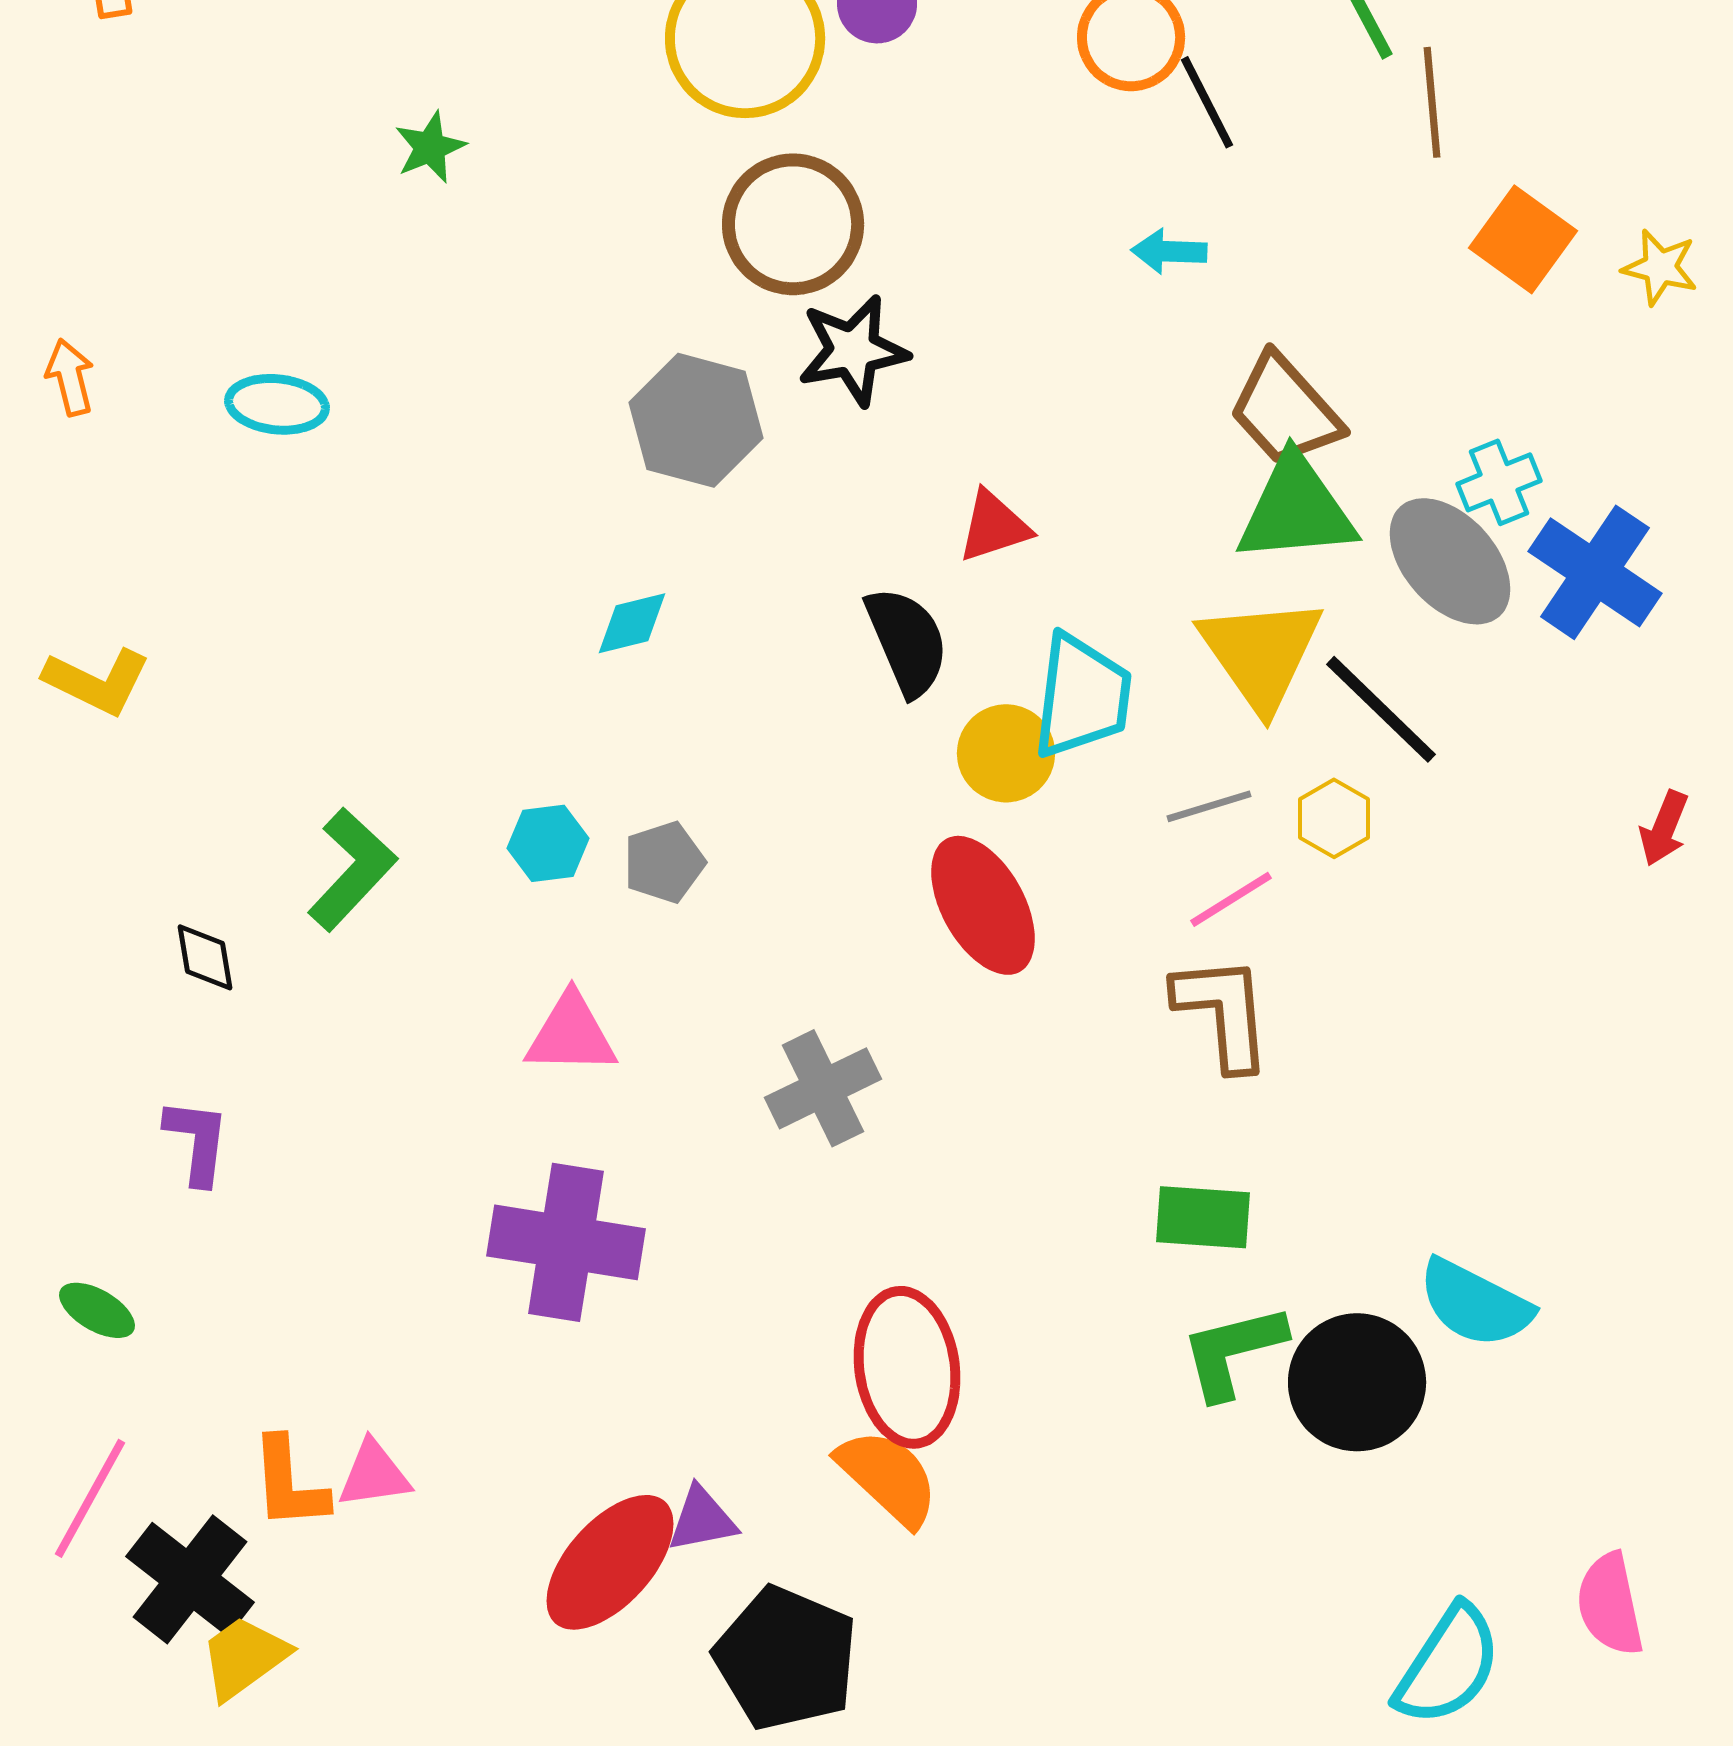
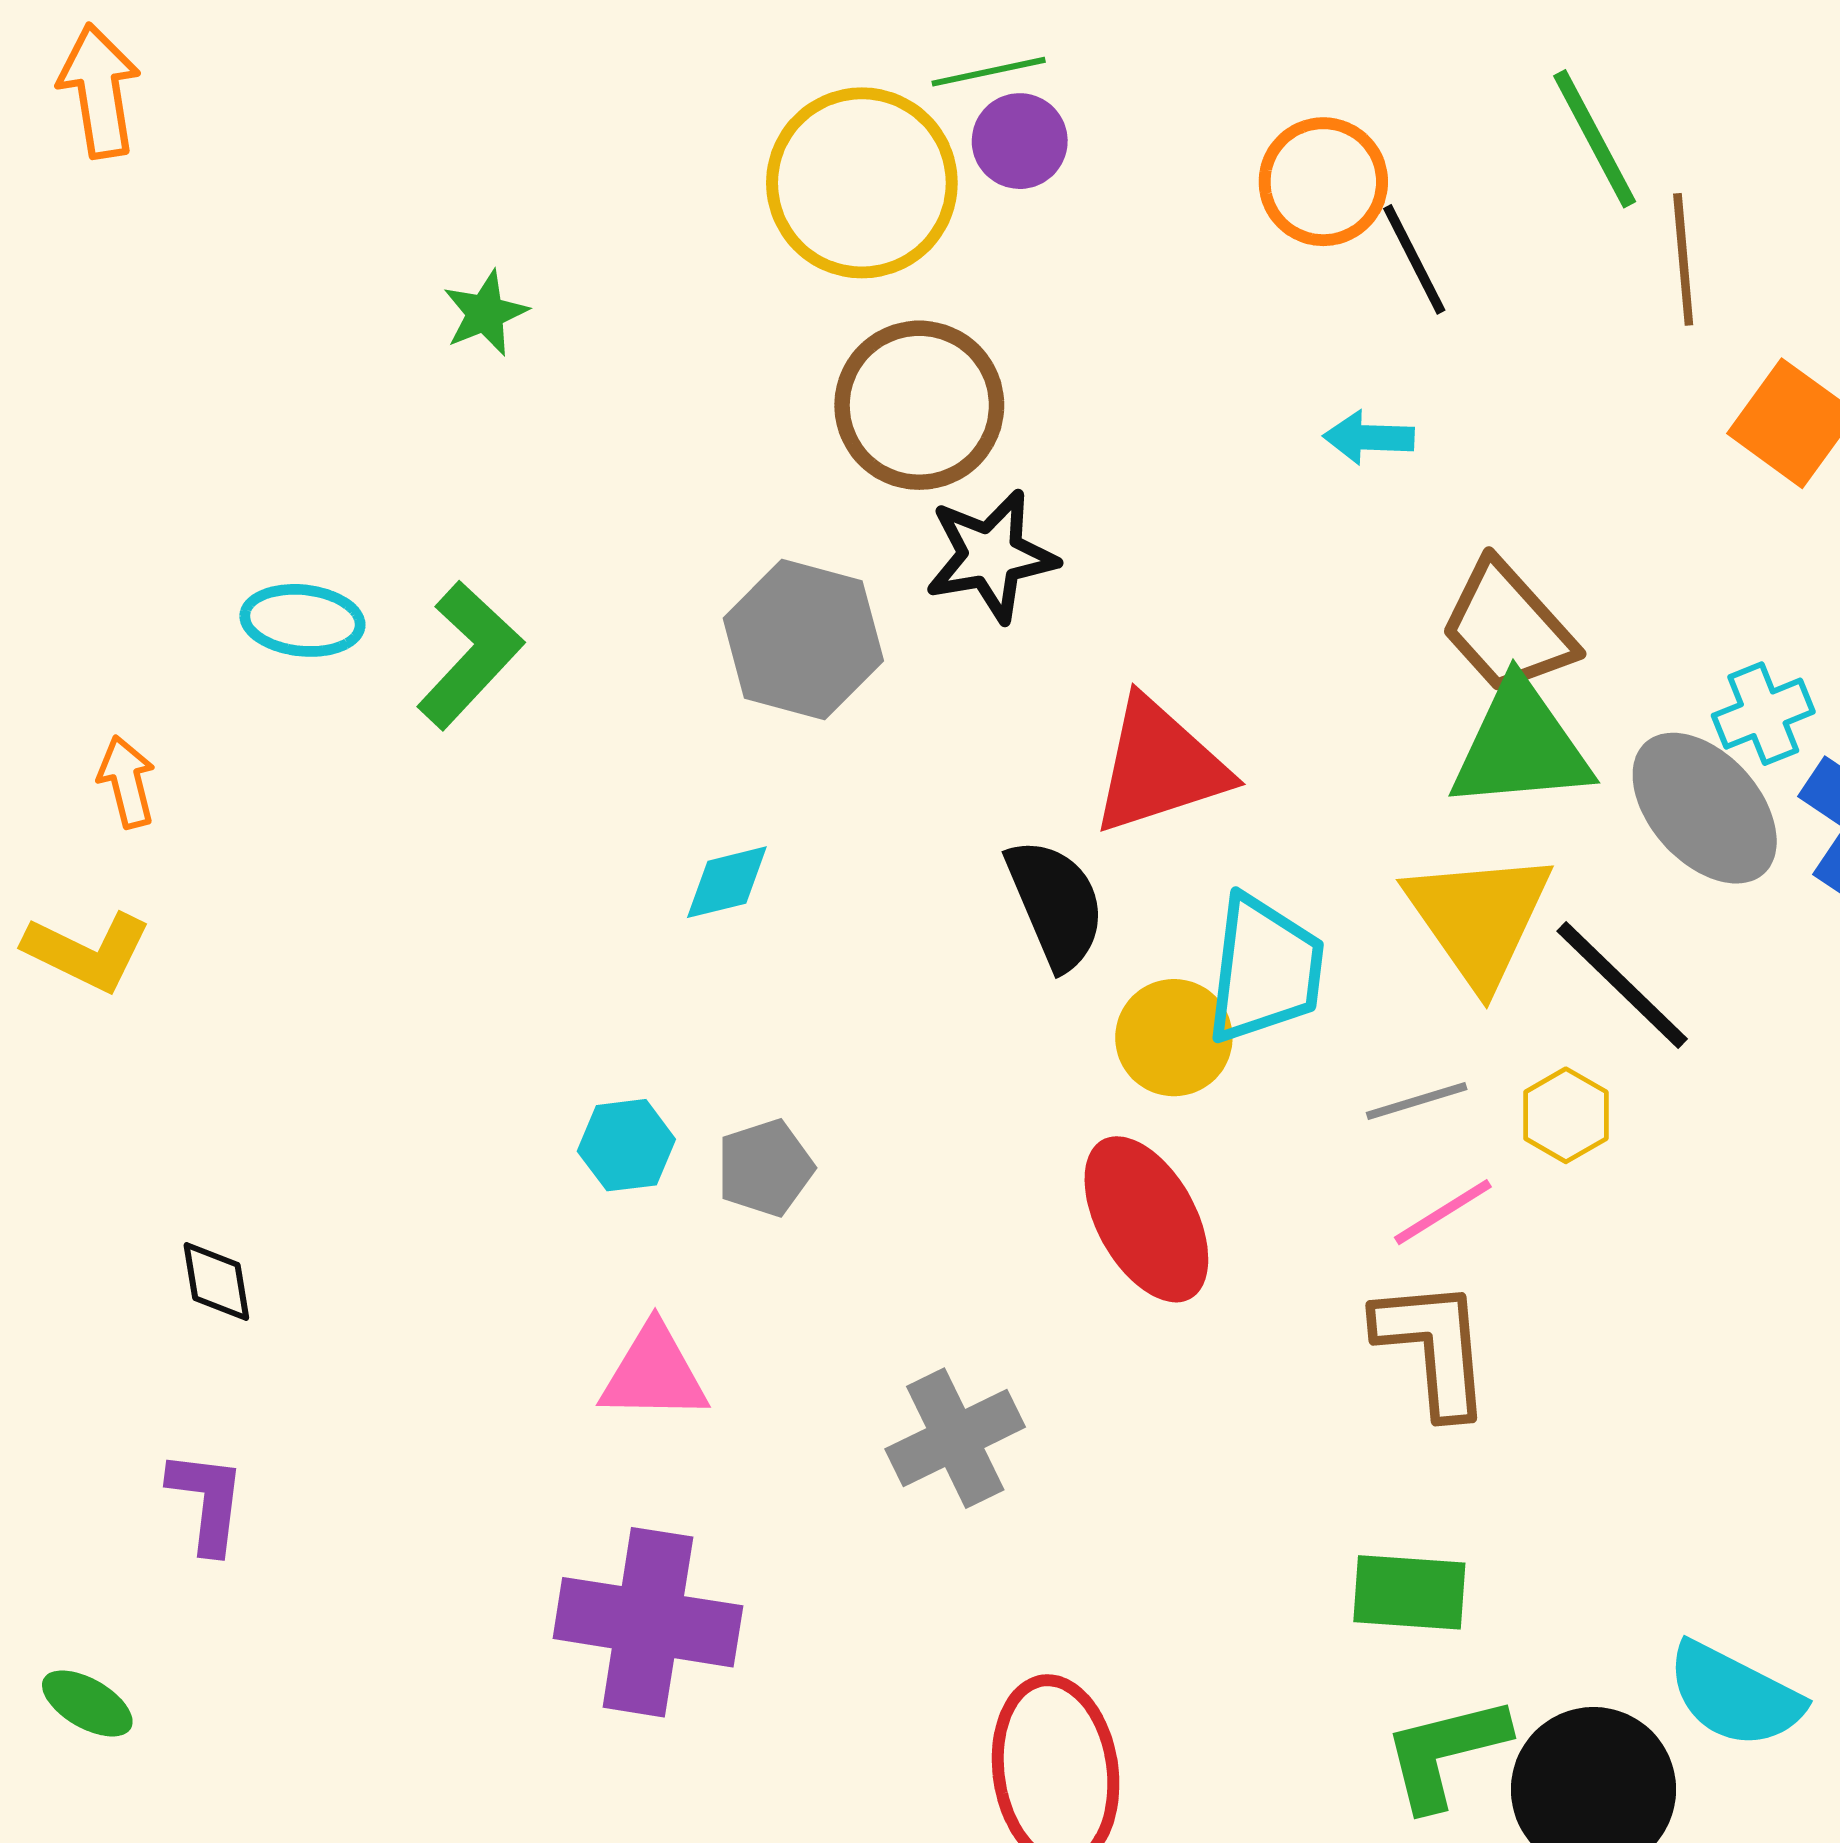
orange arrow: (70, 377) -> (127, 782), moved
red triangle: (994, 526) -> (1160, 766), size x1.6
green L-shape: (352, 869) -> (470, 655), moved

